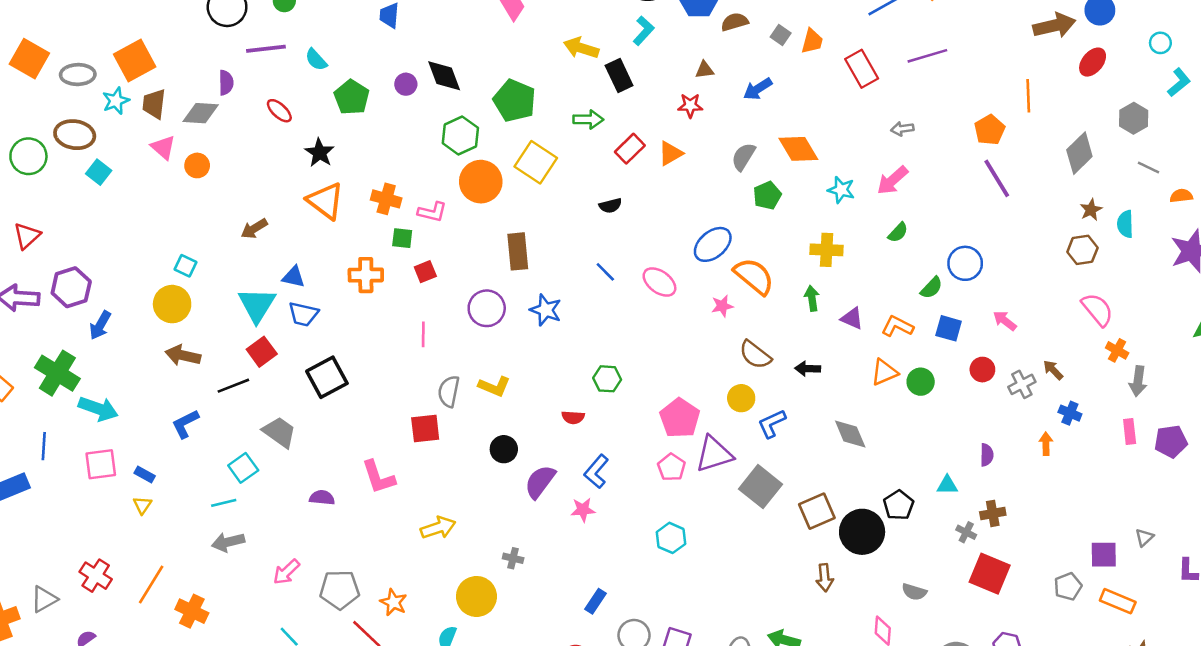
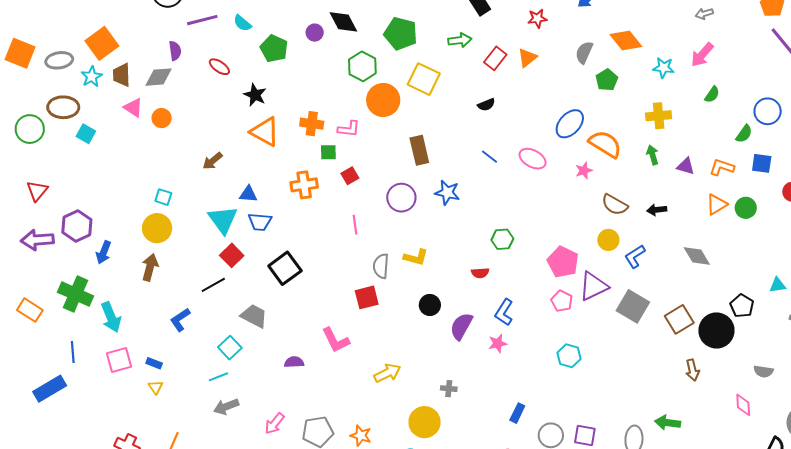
brown arrow: (183, 355) -> (150, 267), moved, turned 100
cyan arrow: (98, 409) -> (111, 317), turned 56

